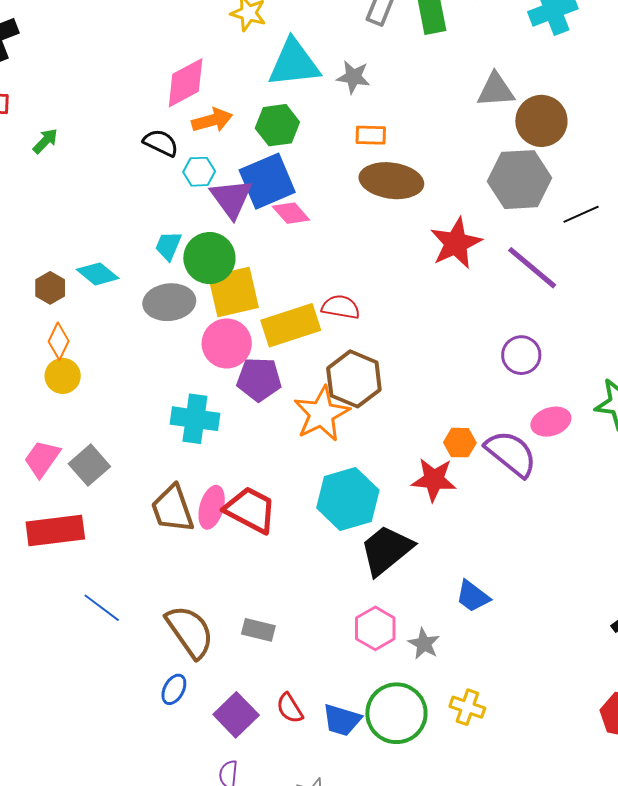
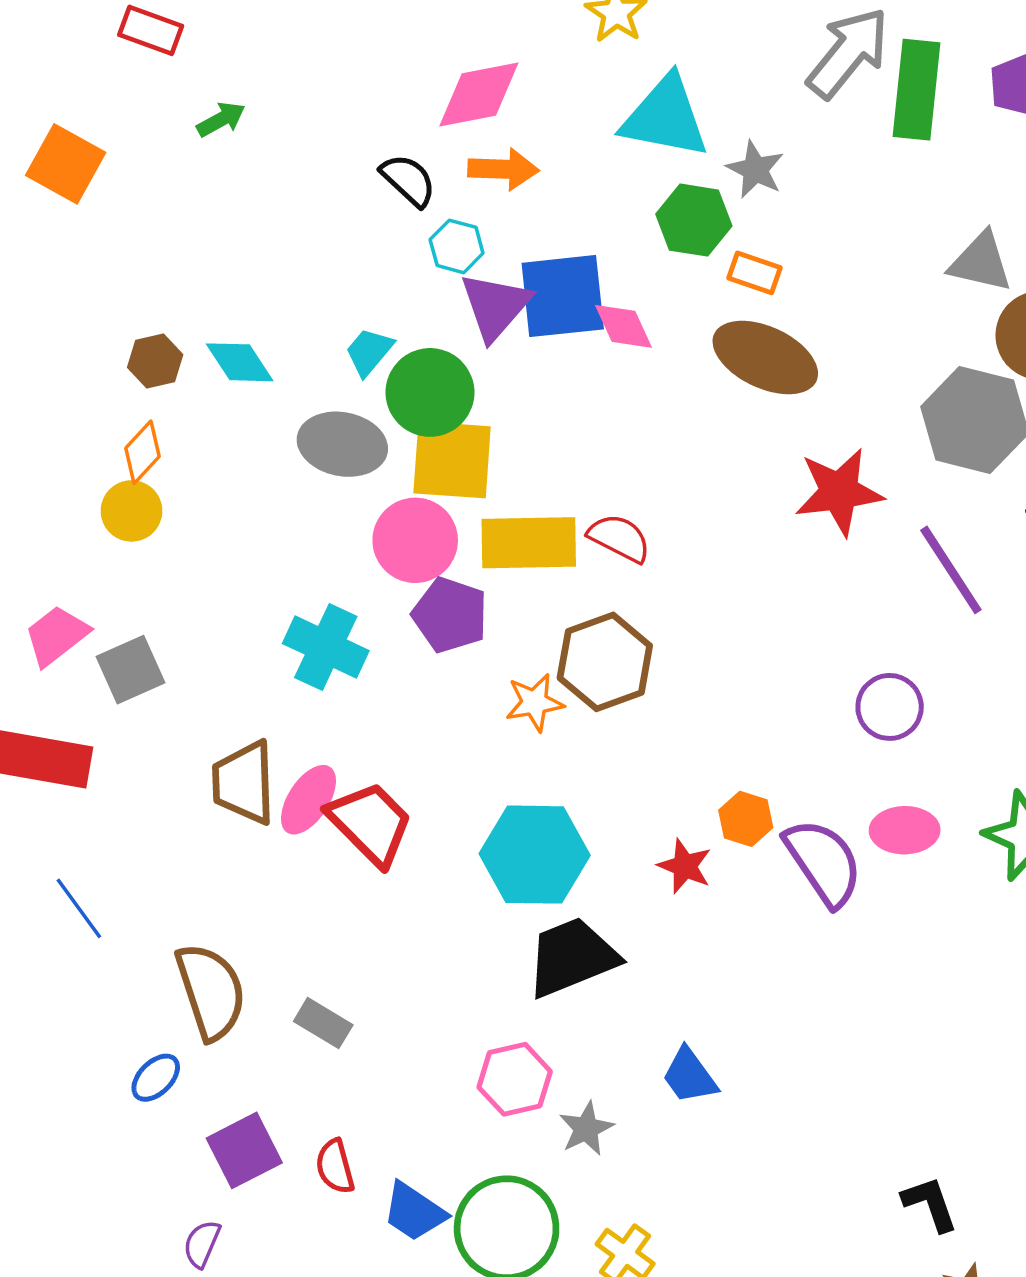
green hexagon: (277, 125) -> (694, 220), moved
pink diamond: (291, 213) -> (623, 326), moved
orange star: (322, 414) -> (535, 703), size x0.6
red star: (434, 480) -> (685, 866), size x0.7

